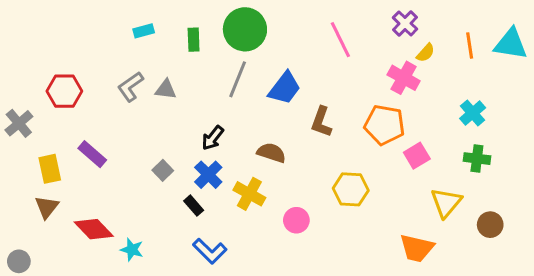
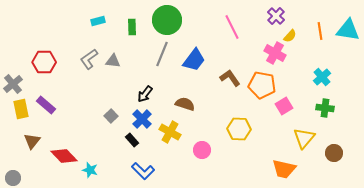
brown L-shape: (321, 122) -> (230, 78), moved, turned 125
purple rectangle: (92, 154) -> (46, 105), moved
yellow rectangle: (50, 169) -> (21, 109), moved

